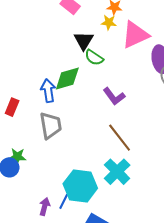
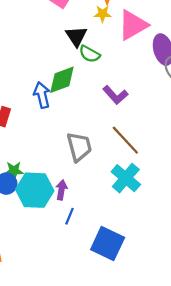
gray trapezoid: (51, 125) -> (79, 147), moved
cyan hexagon: (80, 186) -> (35, 190), moved
purple arrow: (45, 207) -> (61, 190), moved

